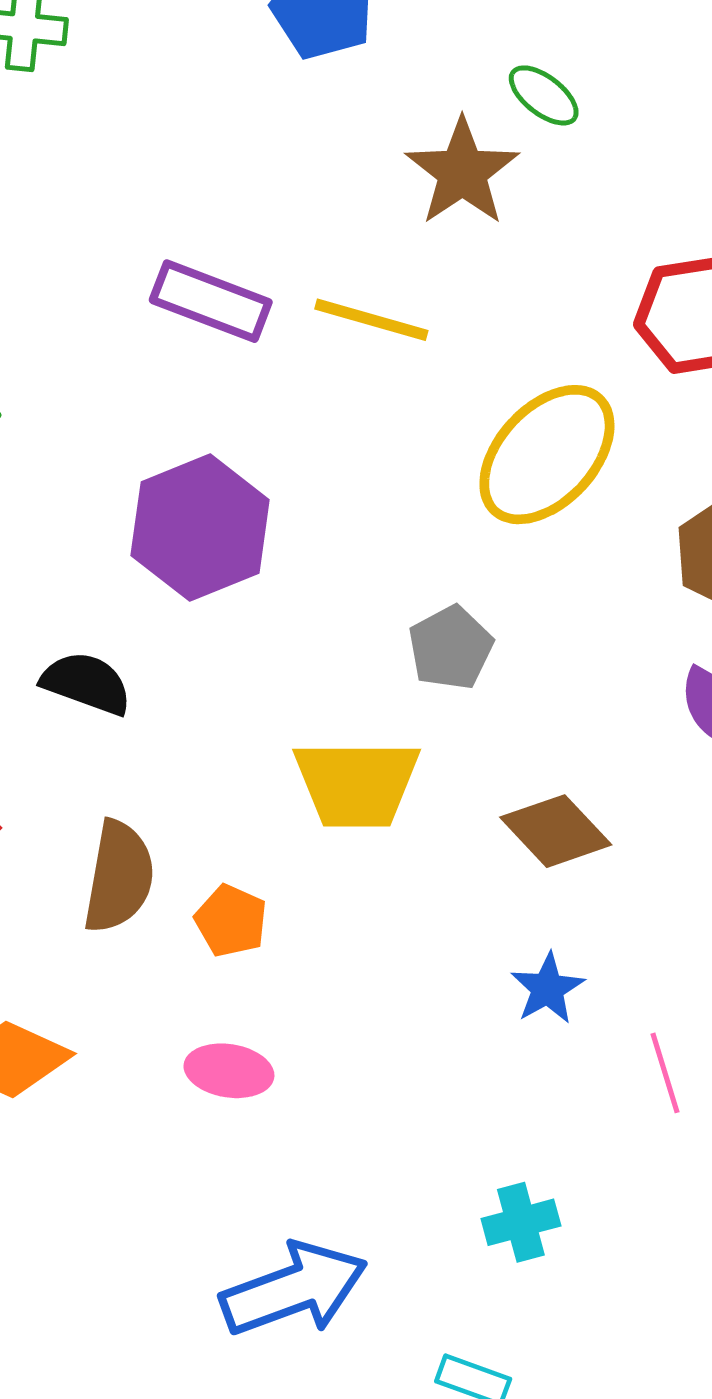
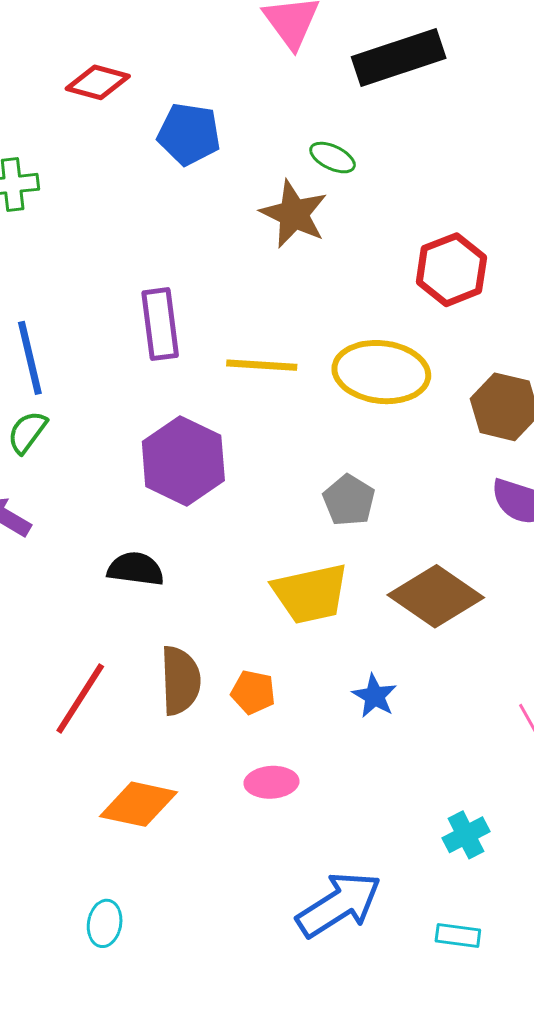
purple rectangle: (211, 301) -> (160, 324), turned 74
yellow line: (371, 320) -> (262, 365), moved
yellow ellipse: (547, 455) -> (381, 372), turned 66
brown diamond: (556, 831) -> (436, 596), size x1.4
blue star: (548, 988) -> (375, 696), moved

